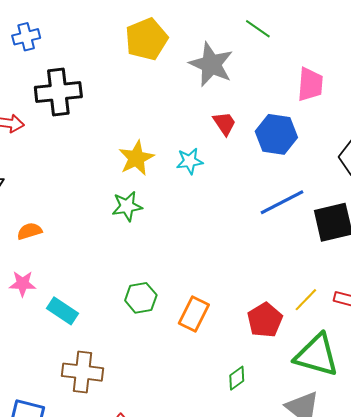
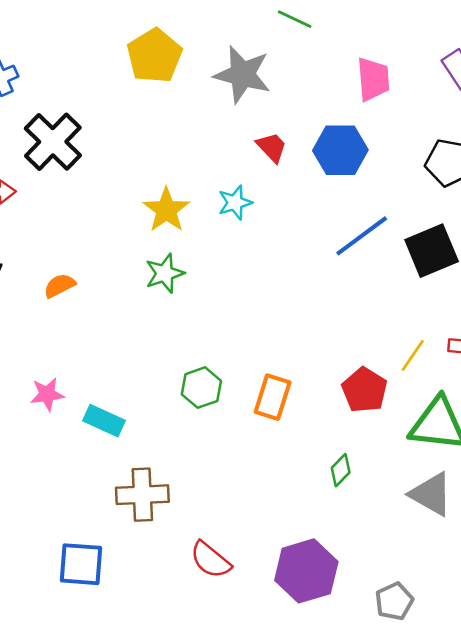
black cross: (58, 92) -> (53, 142), turned -30
orange semicircle: (29, 231) -> (60, 286), moved

